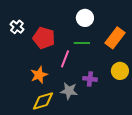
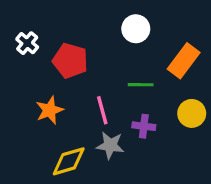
green line: (82, 43) -> (141, 85), moved
pink line: (65, 59) -> (102, 110), moved, turned -36
orange star: (39, 75) -> (50, 110), moved

